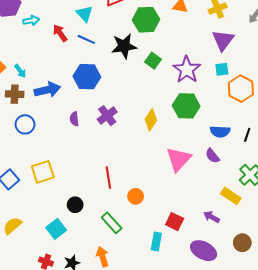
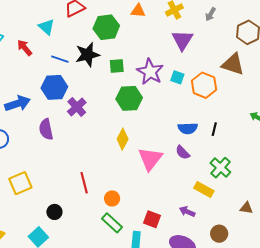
blue line: (86, 39) -> (60, 59), moved
green square: (153, 61) -> (117, 66), turned -35
cyan square: (222, 69) -> (177, 77), moved, turned 32
green hexagon: (186, 106) -> (129, 98), moved
purple cross: (107, 116) -> (77, 107), moved
purple semicircle: (74, 119) -> (46, 129), size x1.5
yellow diamond: (151, 120) -> (123, 139), moved
green rectangle: (112, 223) -> (112, 223), moved

